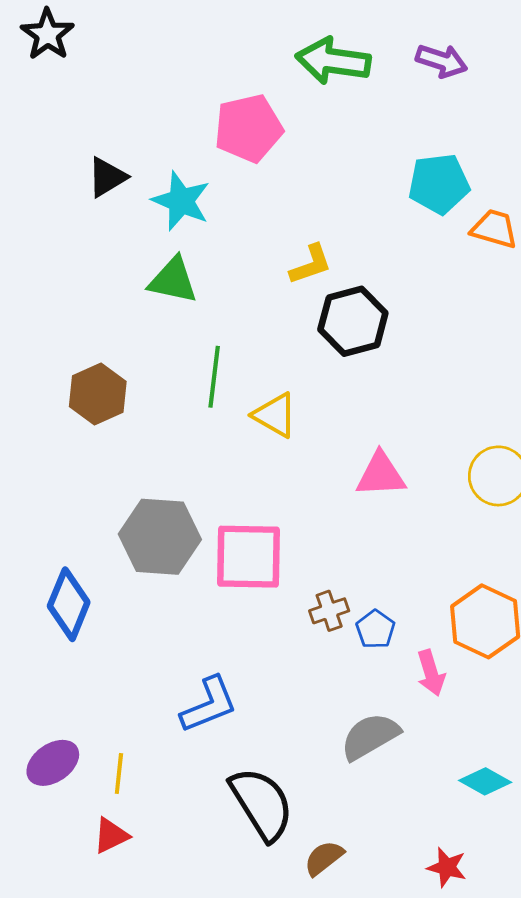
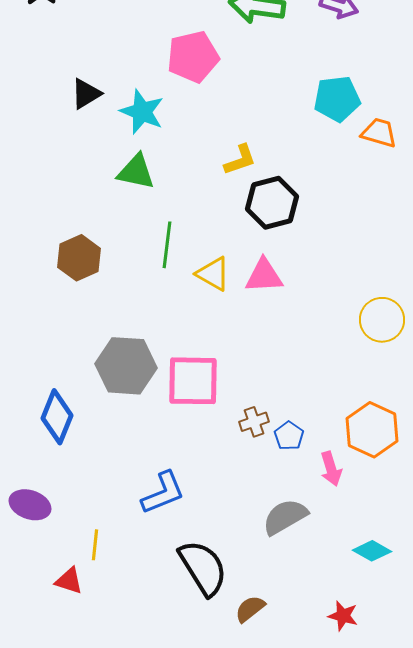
pink triangle: (381, 475) -> (264, 276), moved
purple ellipse: (53, 763) -> (30, 505), moved, turned 54
red triangle: (111, 836) -> (69, 581), moved, turned 44

